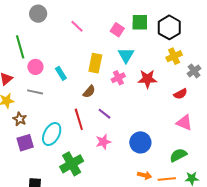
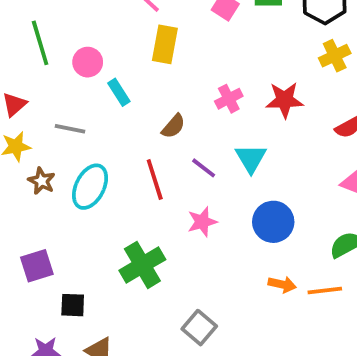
cyan triangle: (126, 55) -> (251, 158), moved
yellow rectangle: (95, 63) -> (165, 44), moved
pink circle: (35, 67) -> (88, 62), moved
cyan ellipse: (52, 134) -> (90, 187), moved
purple square: (25, 143) -> (37, 266), moved

